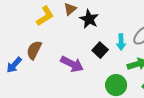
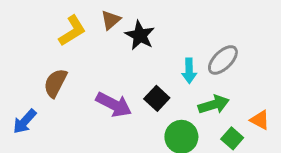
black square: (100, 50) -> (157, 98), moved
blue arrow: (14, 65) -> (25, 121), moved

